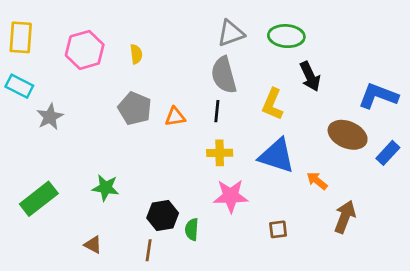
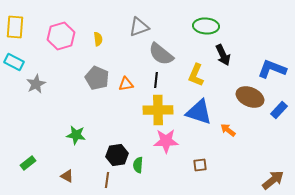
gray triangle: (231, 33) -> (139, 27), moved
gray semicircle: (224, 75) -> (161, 54), turned -36
yellow cross: (220, 153) -> (158, 110), size x1.6
green rectangle: (39, 199) -> (28, 163), moved, size x0.6
brown arrow: (345, 217) -> (273, 180), moved, turned 30

